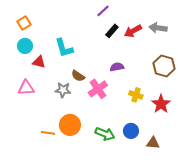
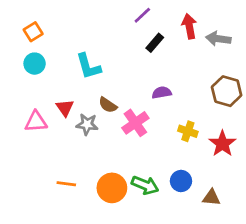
red arrow: (133, 31) -> (189, 26), moved, turned 108
red triangle: (39, 62) -> (65, 108), moved, turned 40
orange circle: (70, 125) -> (112, 188), moved

